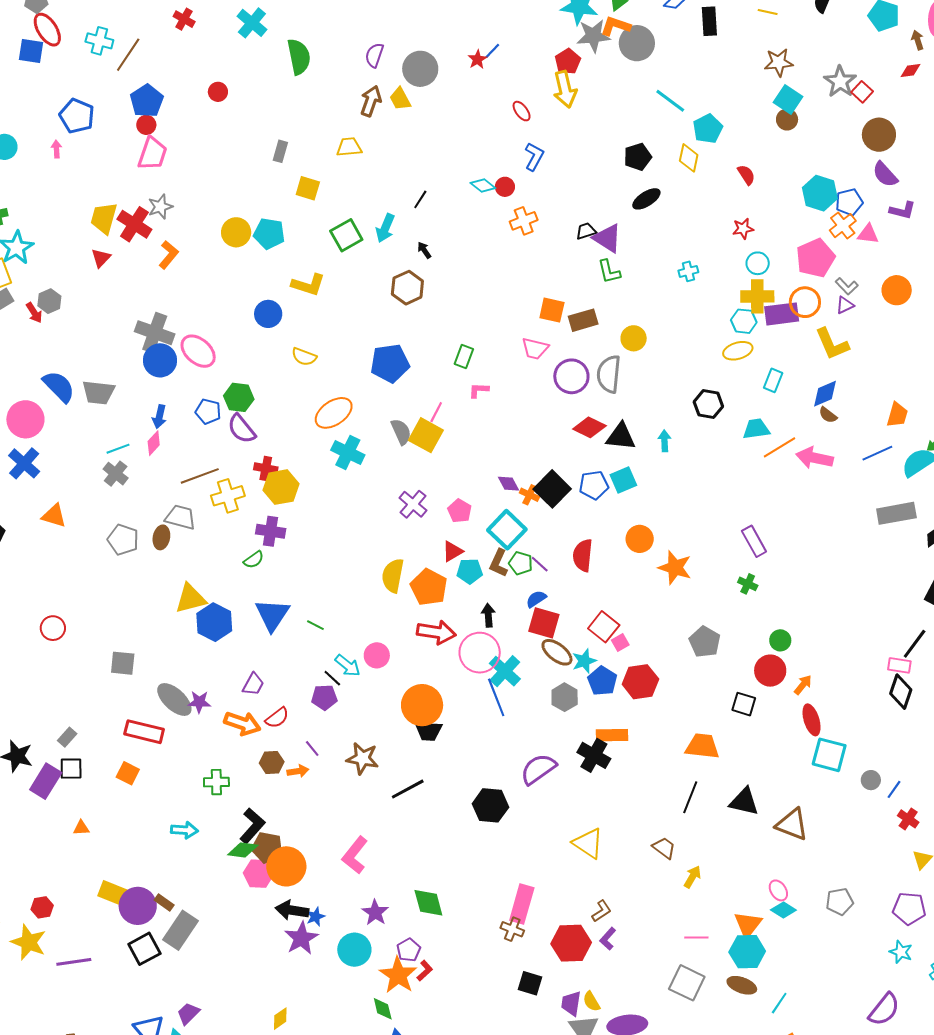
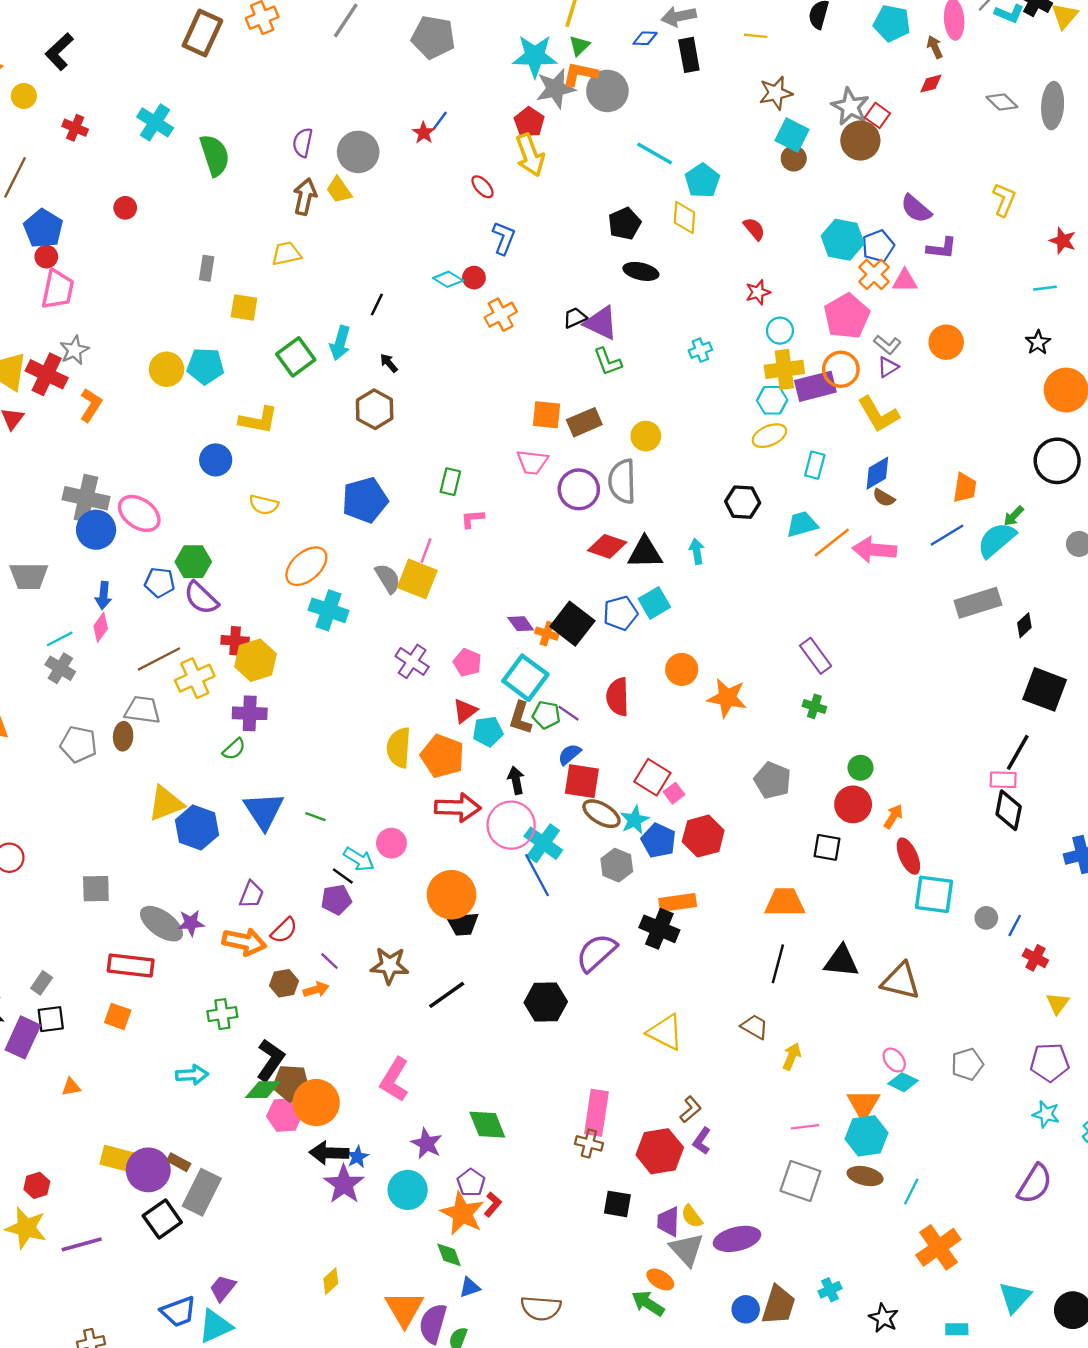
brown circle: (879, 135) -> (860, 141), moved
black ellipse: (646, 199) -> (641, 271), turned 52

